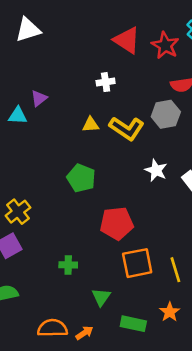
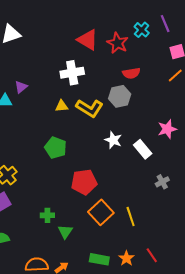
white cross: (106, 82) -> (72, 73), size x1.6
orange square: (137, 263) -> (101, 212), turned -30
green triangle: (101, 297) -> (65, 232), moved
orange star: (170, 312) -> (126, 258), moved

